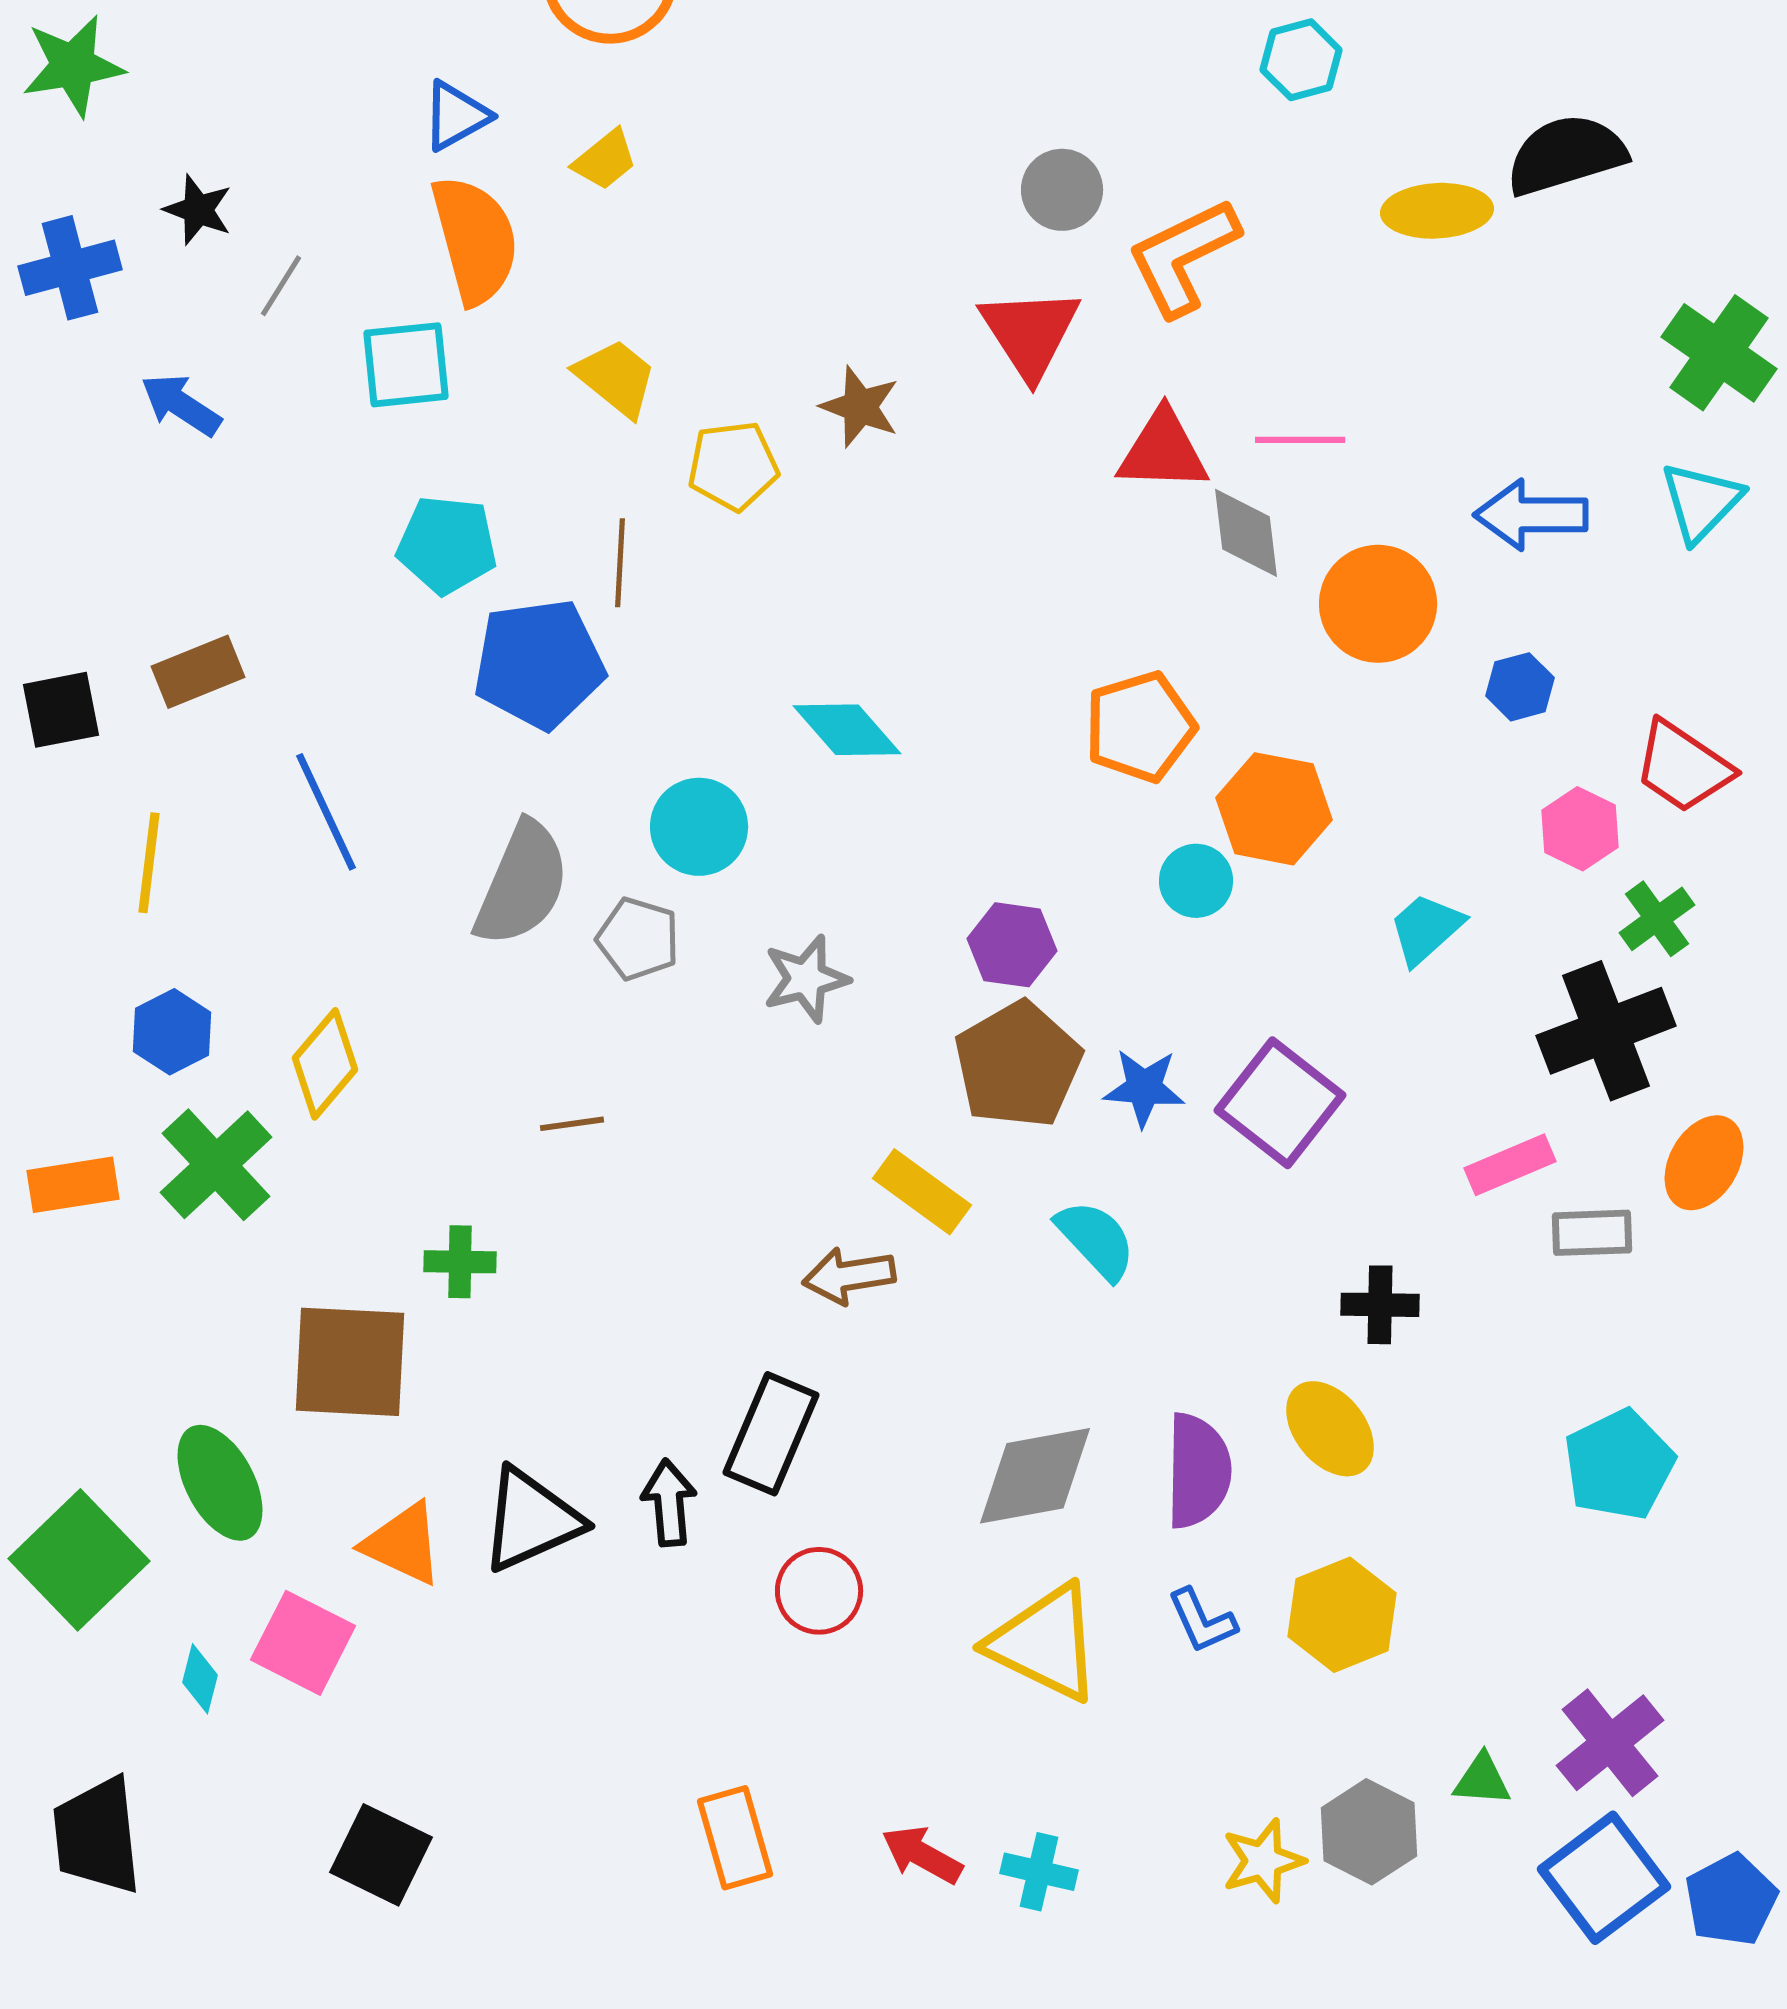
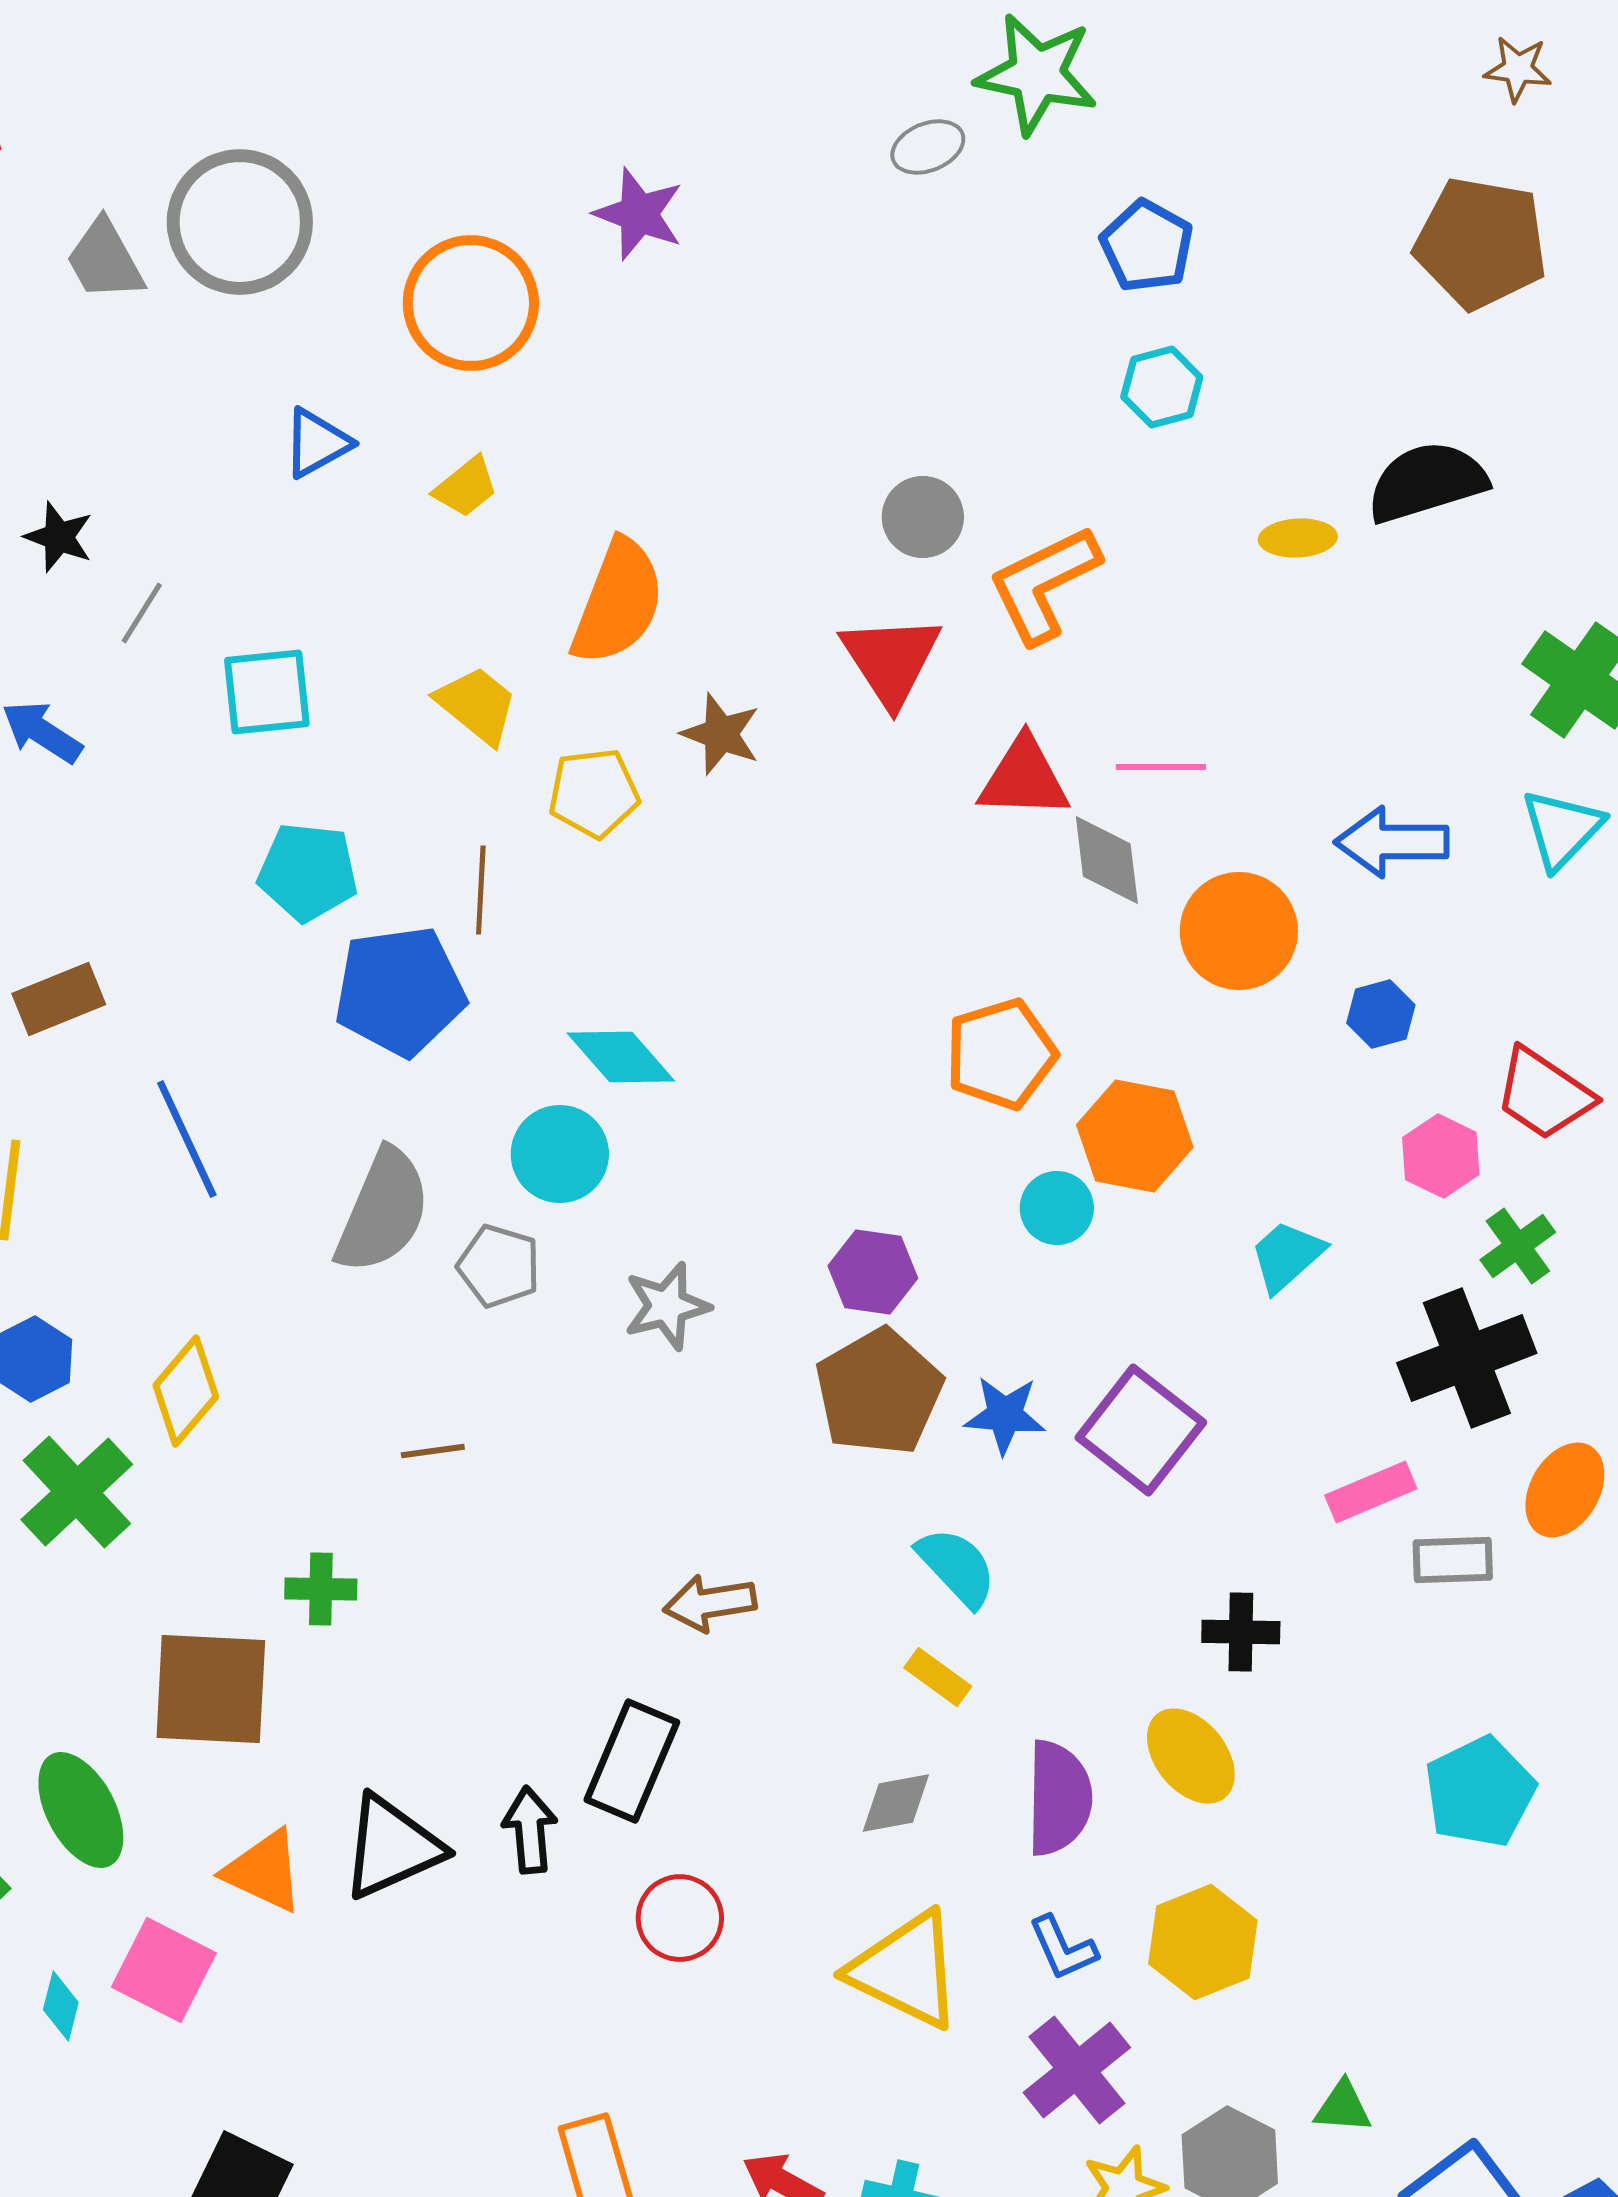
yellow ellipse: (1437, 211) -> (1298, 538), size x0.7
orange semicircle: (475, 240) -> (618, 602), moved, turned 36
cyan diamond: (847, 730) -> (621, 1057), moved
yellow rectangle: (922, 1192) -> (938, 1677), moved, size x0.7
gray diamond: (1035, 1476) -> (896, 1803), size x0.6
purple cross: (1610, 1743) -> (1077, 2070), moved

